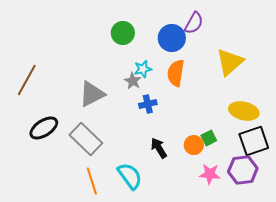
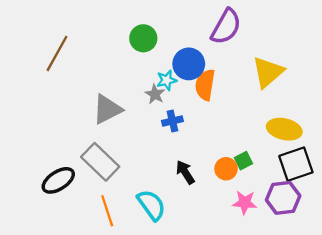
purple semicircle: (194, 23) -> (226, 27), size x1.4
blue circle: (172, 38) -> (189, 64), moved
brown line: (27, 80) -> (57, 53), moved
black ellipse: (44, 128) -> (58, 180), moved

